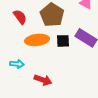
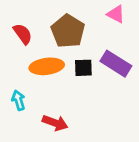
cyan arrow: (17, 64) -> (18, 100), turned -112

